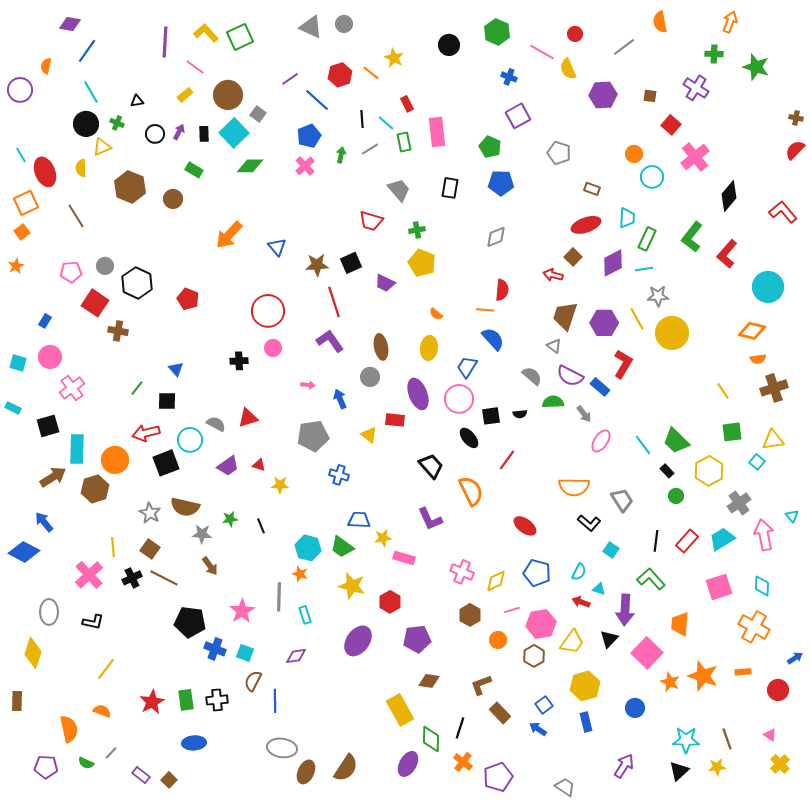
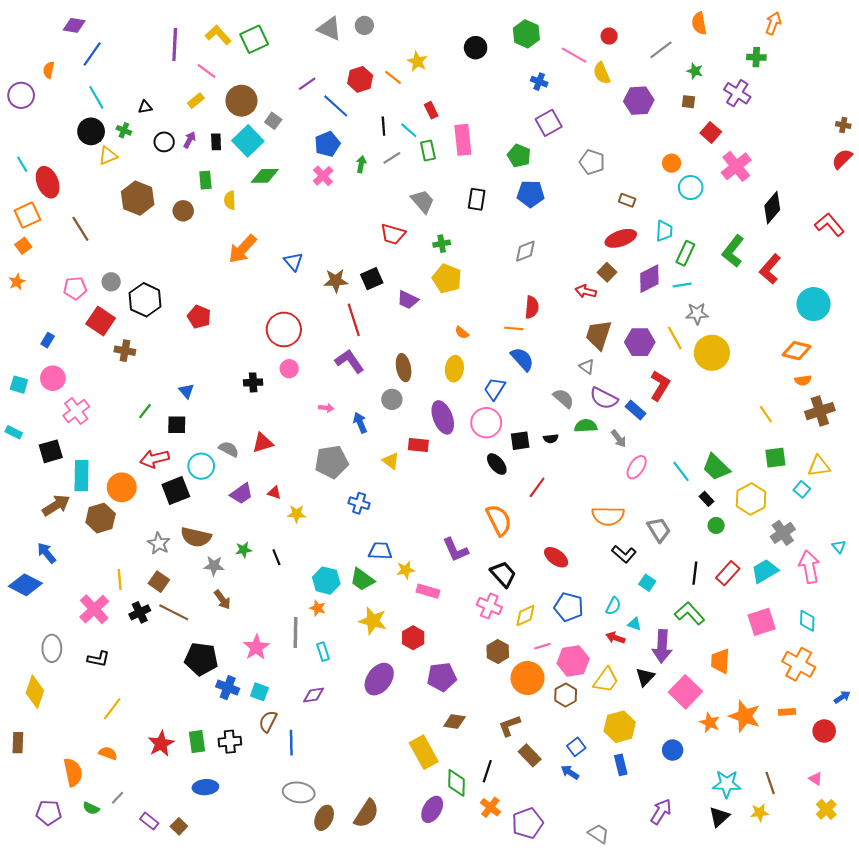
green star: (756, 67) -> (695, 71), moved, size x0.6
yellow semicircle: (81, 168) -> (230, 200), moved
green rectangle: (194, 170) -> (205, 180), turned 54
black trapezoid: (431, 466) -> (503, 574), moved
orange circle: (498, 640) -> (527, 678), size x1.8

